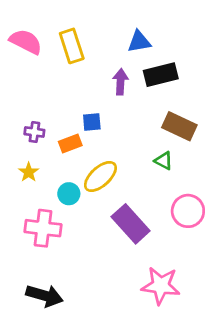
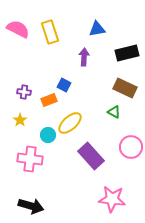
black rectangle: (161, 75) -> (127, 53), moved
blue square: (92, 122) -> (64, 85), turned 32

